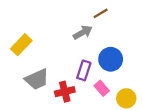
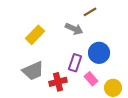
gray arrow: (83, 32) -> (74, 29), turned 54
yellow rectangle: (21, 45) -> (35, 35), moved

